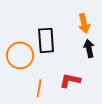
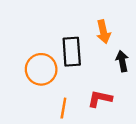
orange arrow: (84, 23) -> (103, 32), moved

